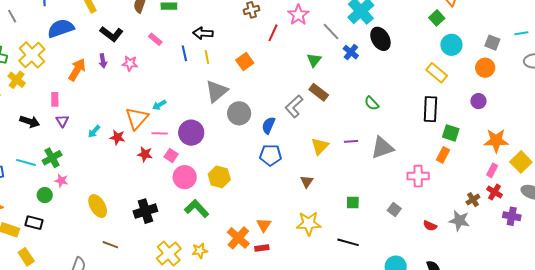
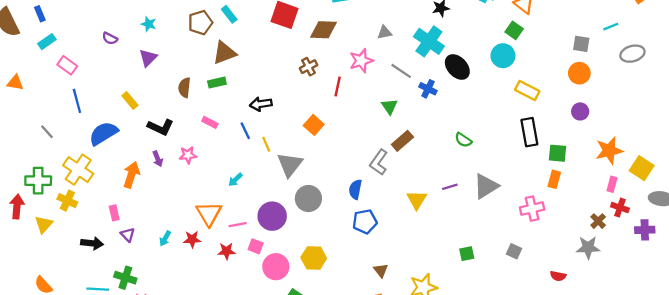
pink star: (298, 15) -> (361, 61), turned 30
cyan circle: (451, 45) -> (503, 56), moved
yellow line: (207, 57) -> (266, 144), moved
brown rectangle: (319, 92) -> (402, 141), turned -66
cyan arrow: (159, 105) -> (235, 180), moved
gray circle: (239, 113) -> (308, 199), moved
green cross: (52, 158) -> (125, 278), turned -30
brown triangle: (307, 182) -> (381, 270), moved
red semicircle: (430, 226) -> (558, 276), moved

